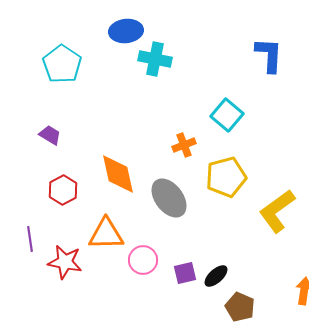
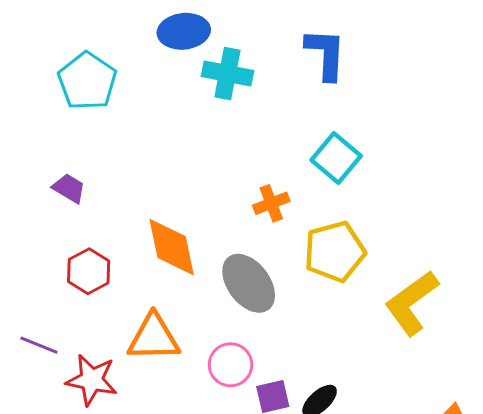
blue L-shape: (269, 55) -> (326, 54), moved
purple line: (30, 239) -> (39, 345), turned -60
pink circle: (143, 260) -> (231, 365), moved

